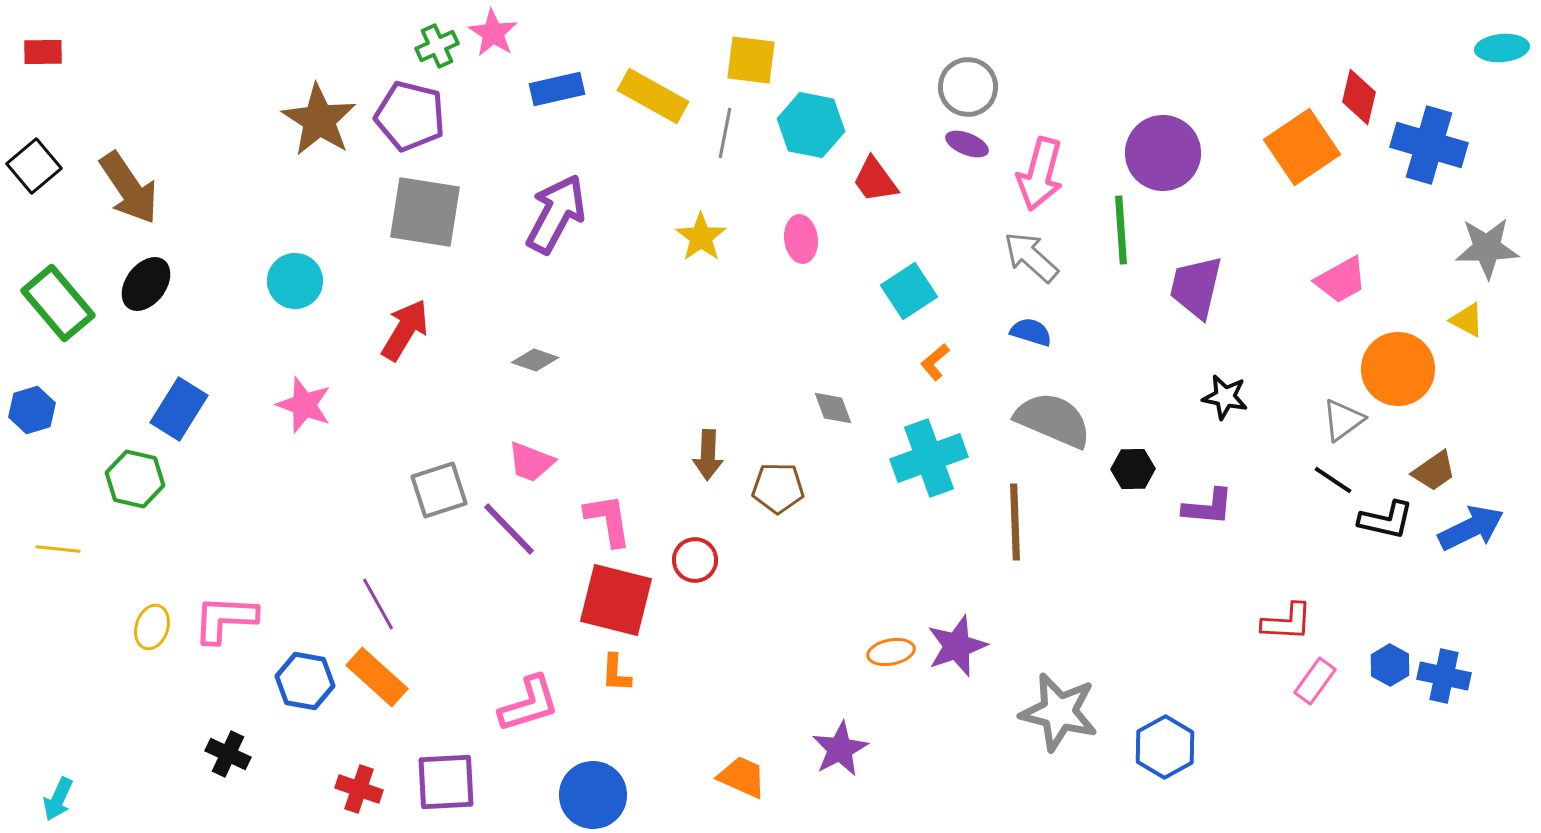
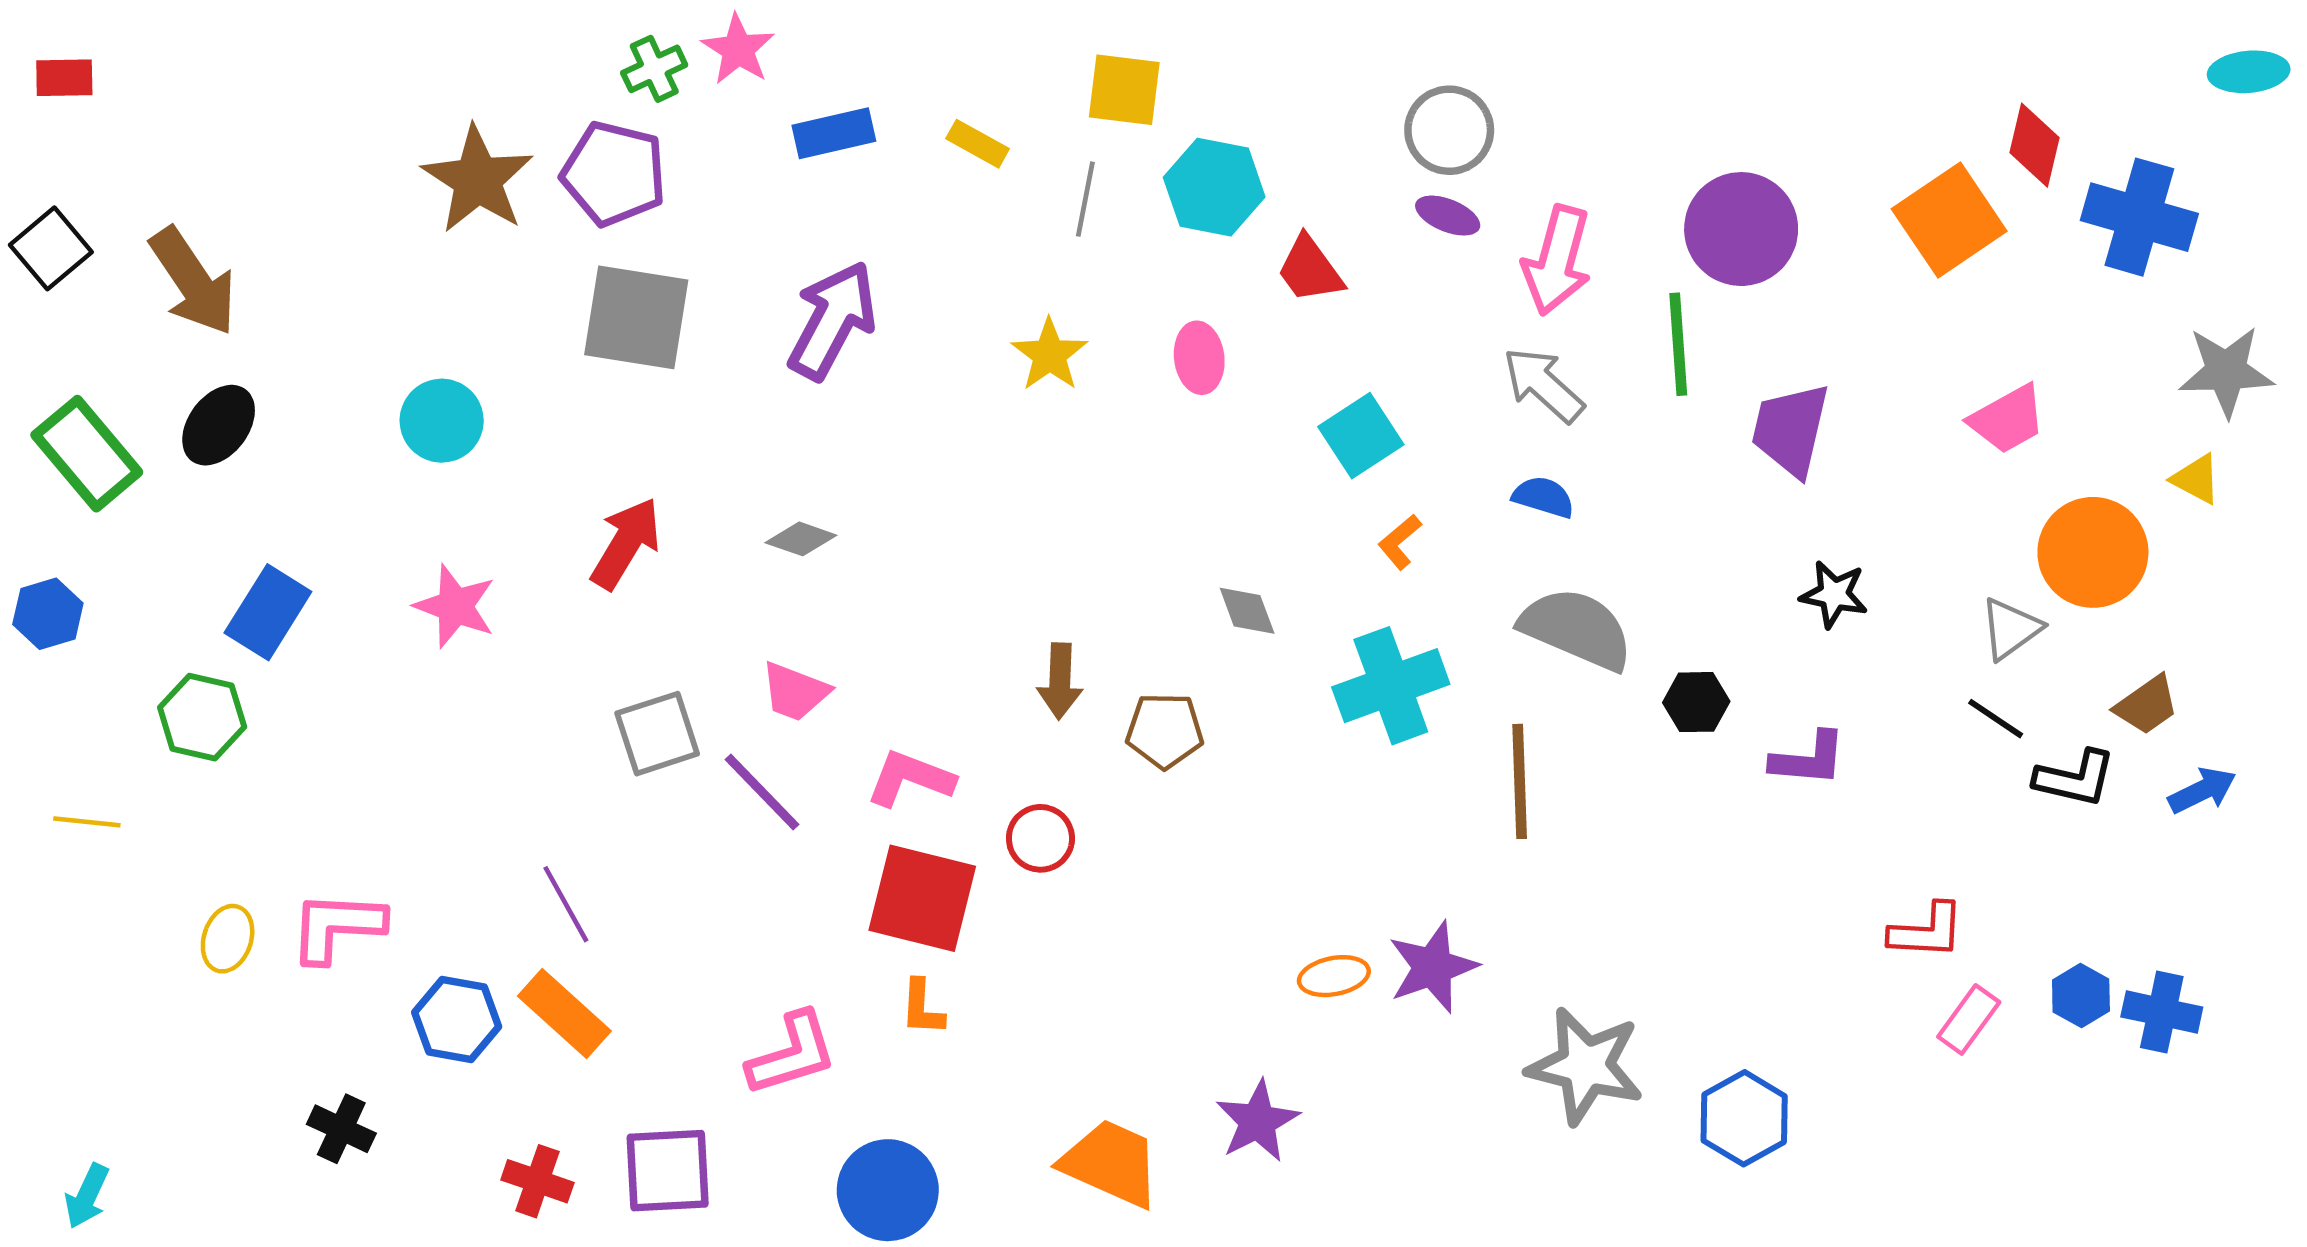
yellow rectangle: (653, 96) -> (978, 144), size x0.6
red arrow: (405, 330) -> (626, 543), moved
pink L-shape: (608, 520) -> (910, 778), turned -60
blue arrow: (1471, 528) -> (2202, 790), size x0.7
orange trapezoid: (742, 777) -> (1111, 1163), size x1.4

